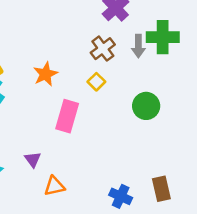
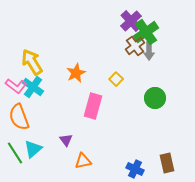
green cross: (163, 37) -> (146, 32), moved, turned -35
brown cross: (103, 49) -> (135, 46), moved

